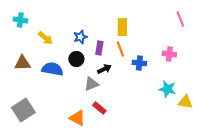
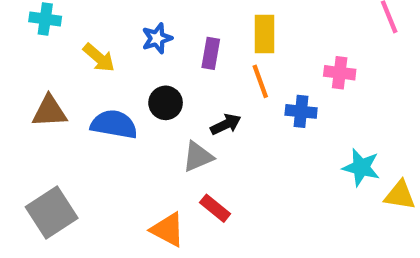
blue star: (80, 37) -> (157, 38), moved
purple rectangle: (99, 48) -> (211, 53), moved
pink cross: (169, 54) -> (340, 73), moved

